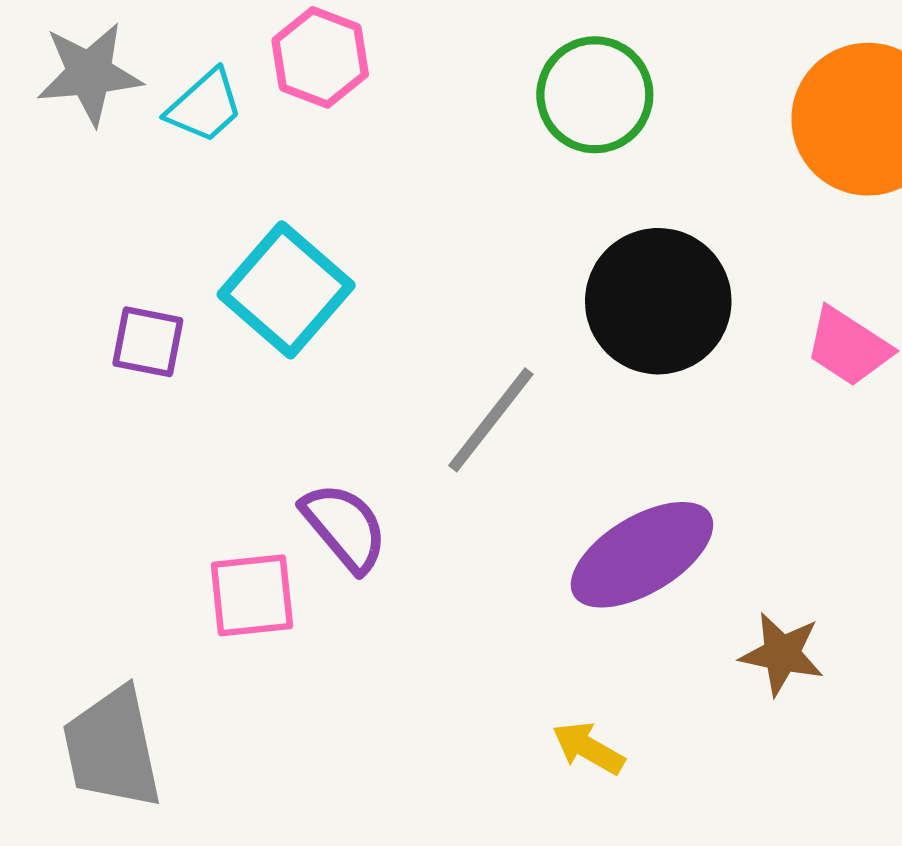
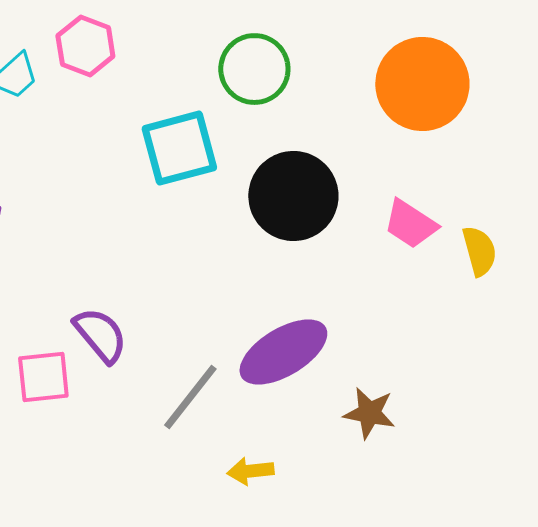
cyan square: (286, 290) -> (179, 148), moved, turned 34
gray line: (491, 420) -> (190, 397), moved
yellow arrow: (588, 748) -> (250, 471), turned -36

